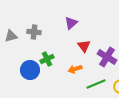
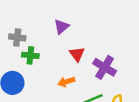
green cross: (47, 59) -> (30, 55), moved, turned 32

